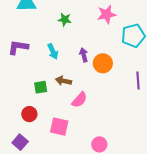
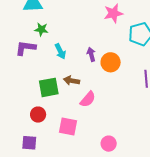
green star: (65, 20) -> (41, 29), moved
green square: (41, 87) -> (49, 87), size x1.5
purple square: (20, 142) -> (29, 143), turned -35

